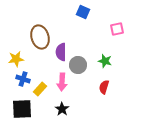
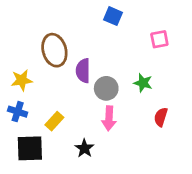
blue cross: (23, 79) -> (18, 112), moved
pink arrow: (62, 82) -> (109, 118), moved
red semicircle: (104, 87) -> (161, 117), moved

